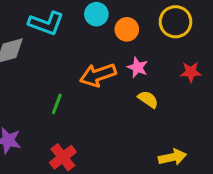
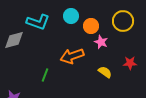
pink star: (137, 67) -> (101, 42), moved
red star: (191, 72) -> (130, 63), moved

